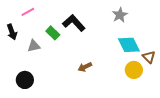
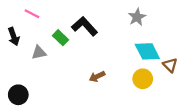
pink line: (28, 12) -> (32, 14), turned 56
yellow circle: (134, 70) -> (143, 79), moved
black circle: (25, 80) -> (18, 95), moved

